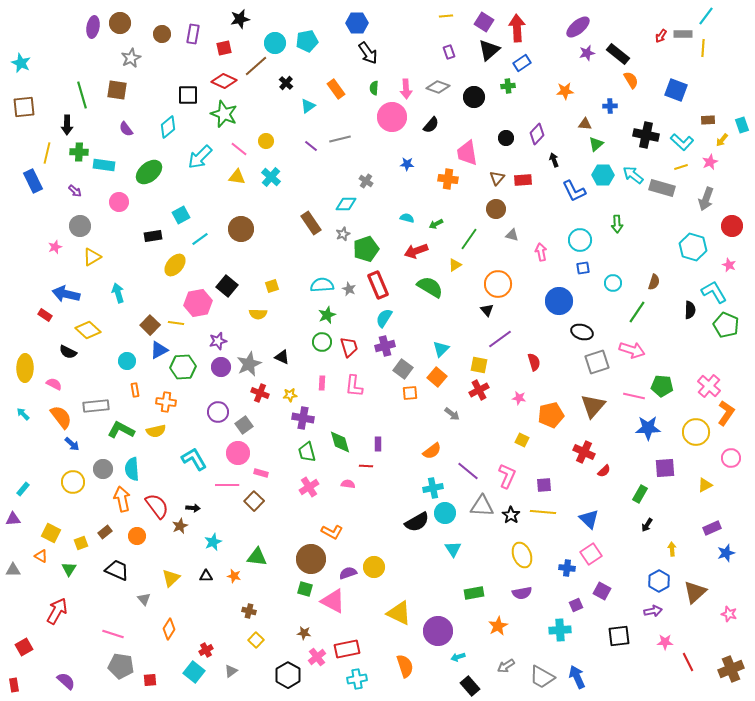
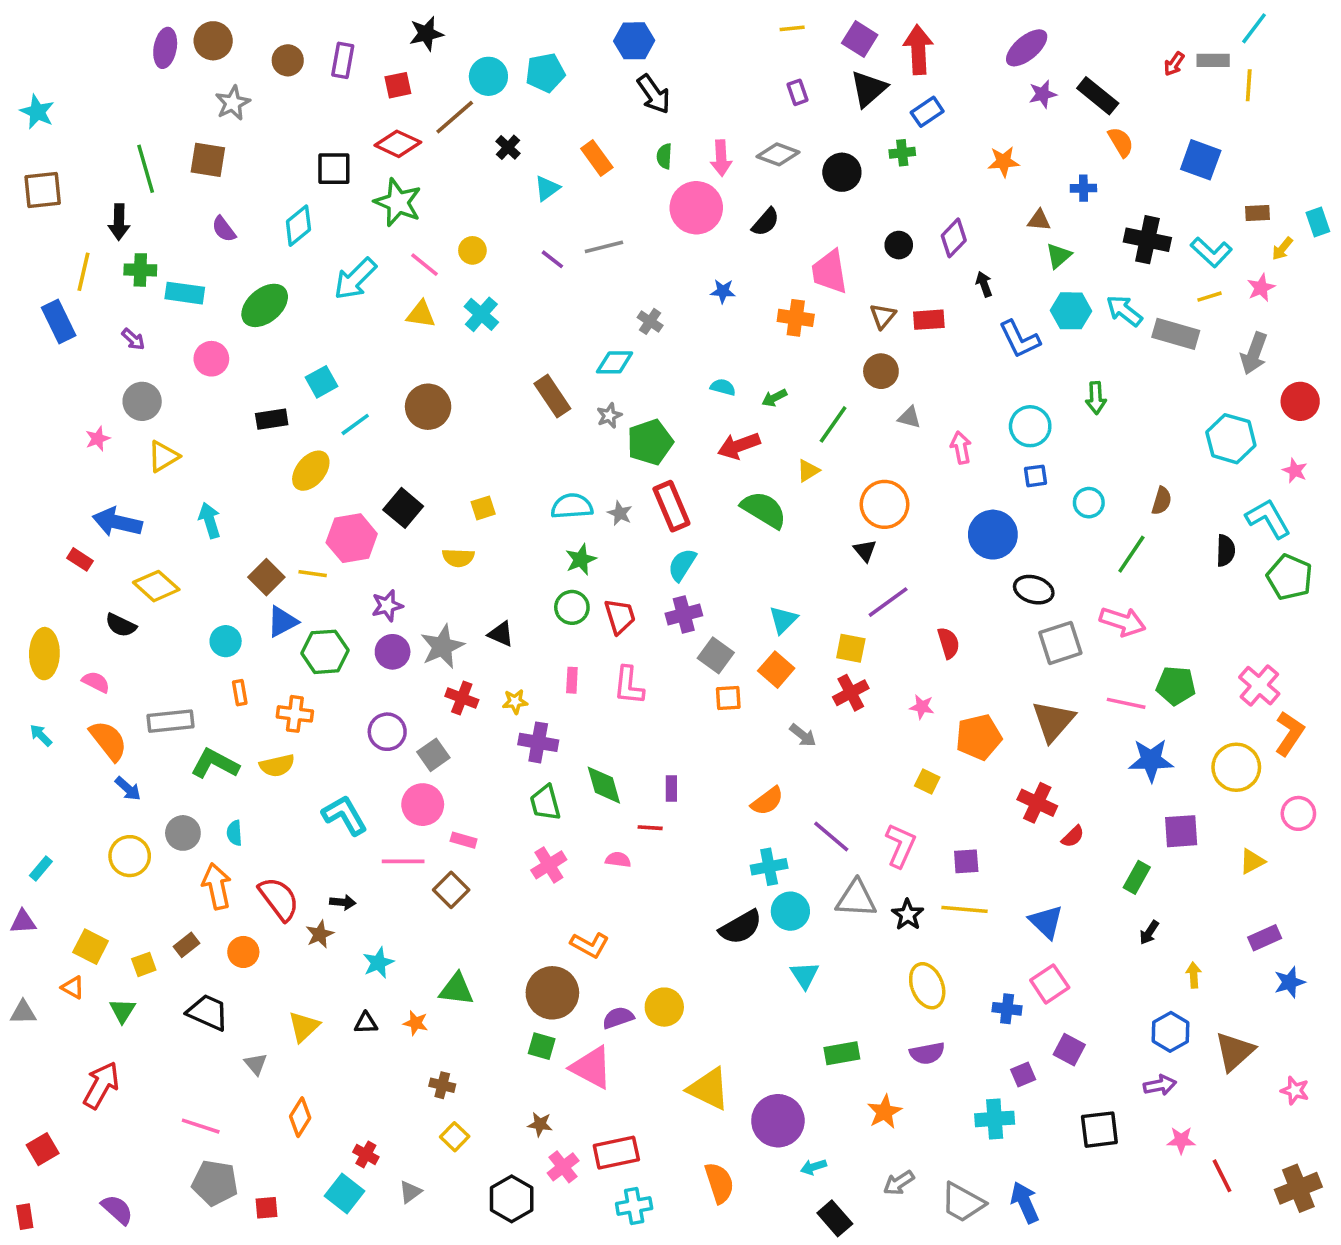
cyan semicircle: (132, 469) -> (234, 833), size x0.6
red cross: (206, 650) -> (366, 1154), turned -32

